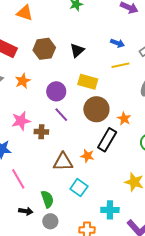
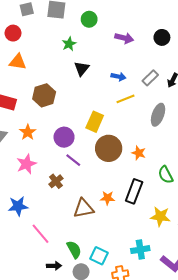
black triangle: (77, 50) -> (82, 69), moved
yellow rectangle: (88, 82) -> (95, 122), turned -72
pink star: (21, 121) -> (26, 164), moved
brown cross: (41, 132) -> (56, 181), turned -32
black rectangle: (107, 140) -> (134, 191), moved
cyan square: (79, 188) -> (99, 256), moved

